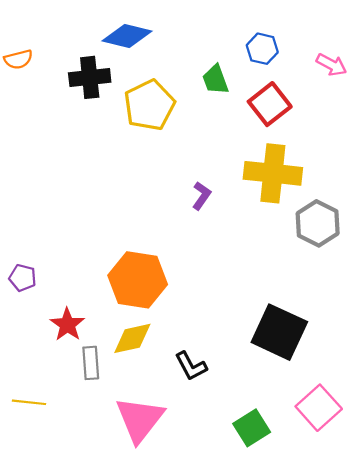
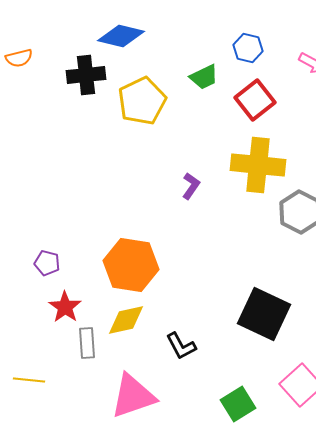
green trapezoid: (215, 80) -> (204, 77), turned -96
purple pentagon: (23, 278) -> (47, 263), moved
pink triangle: (140, 419) -> (133, 396), turned 33

